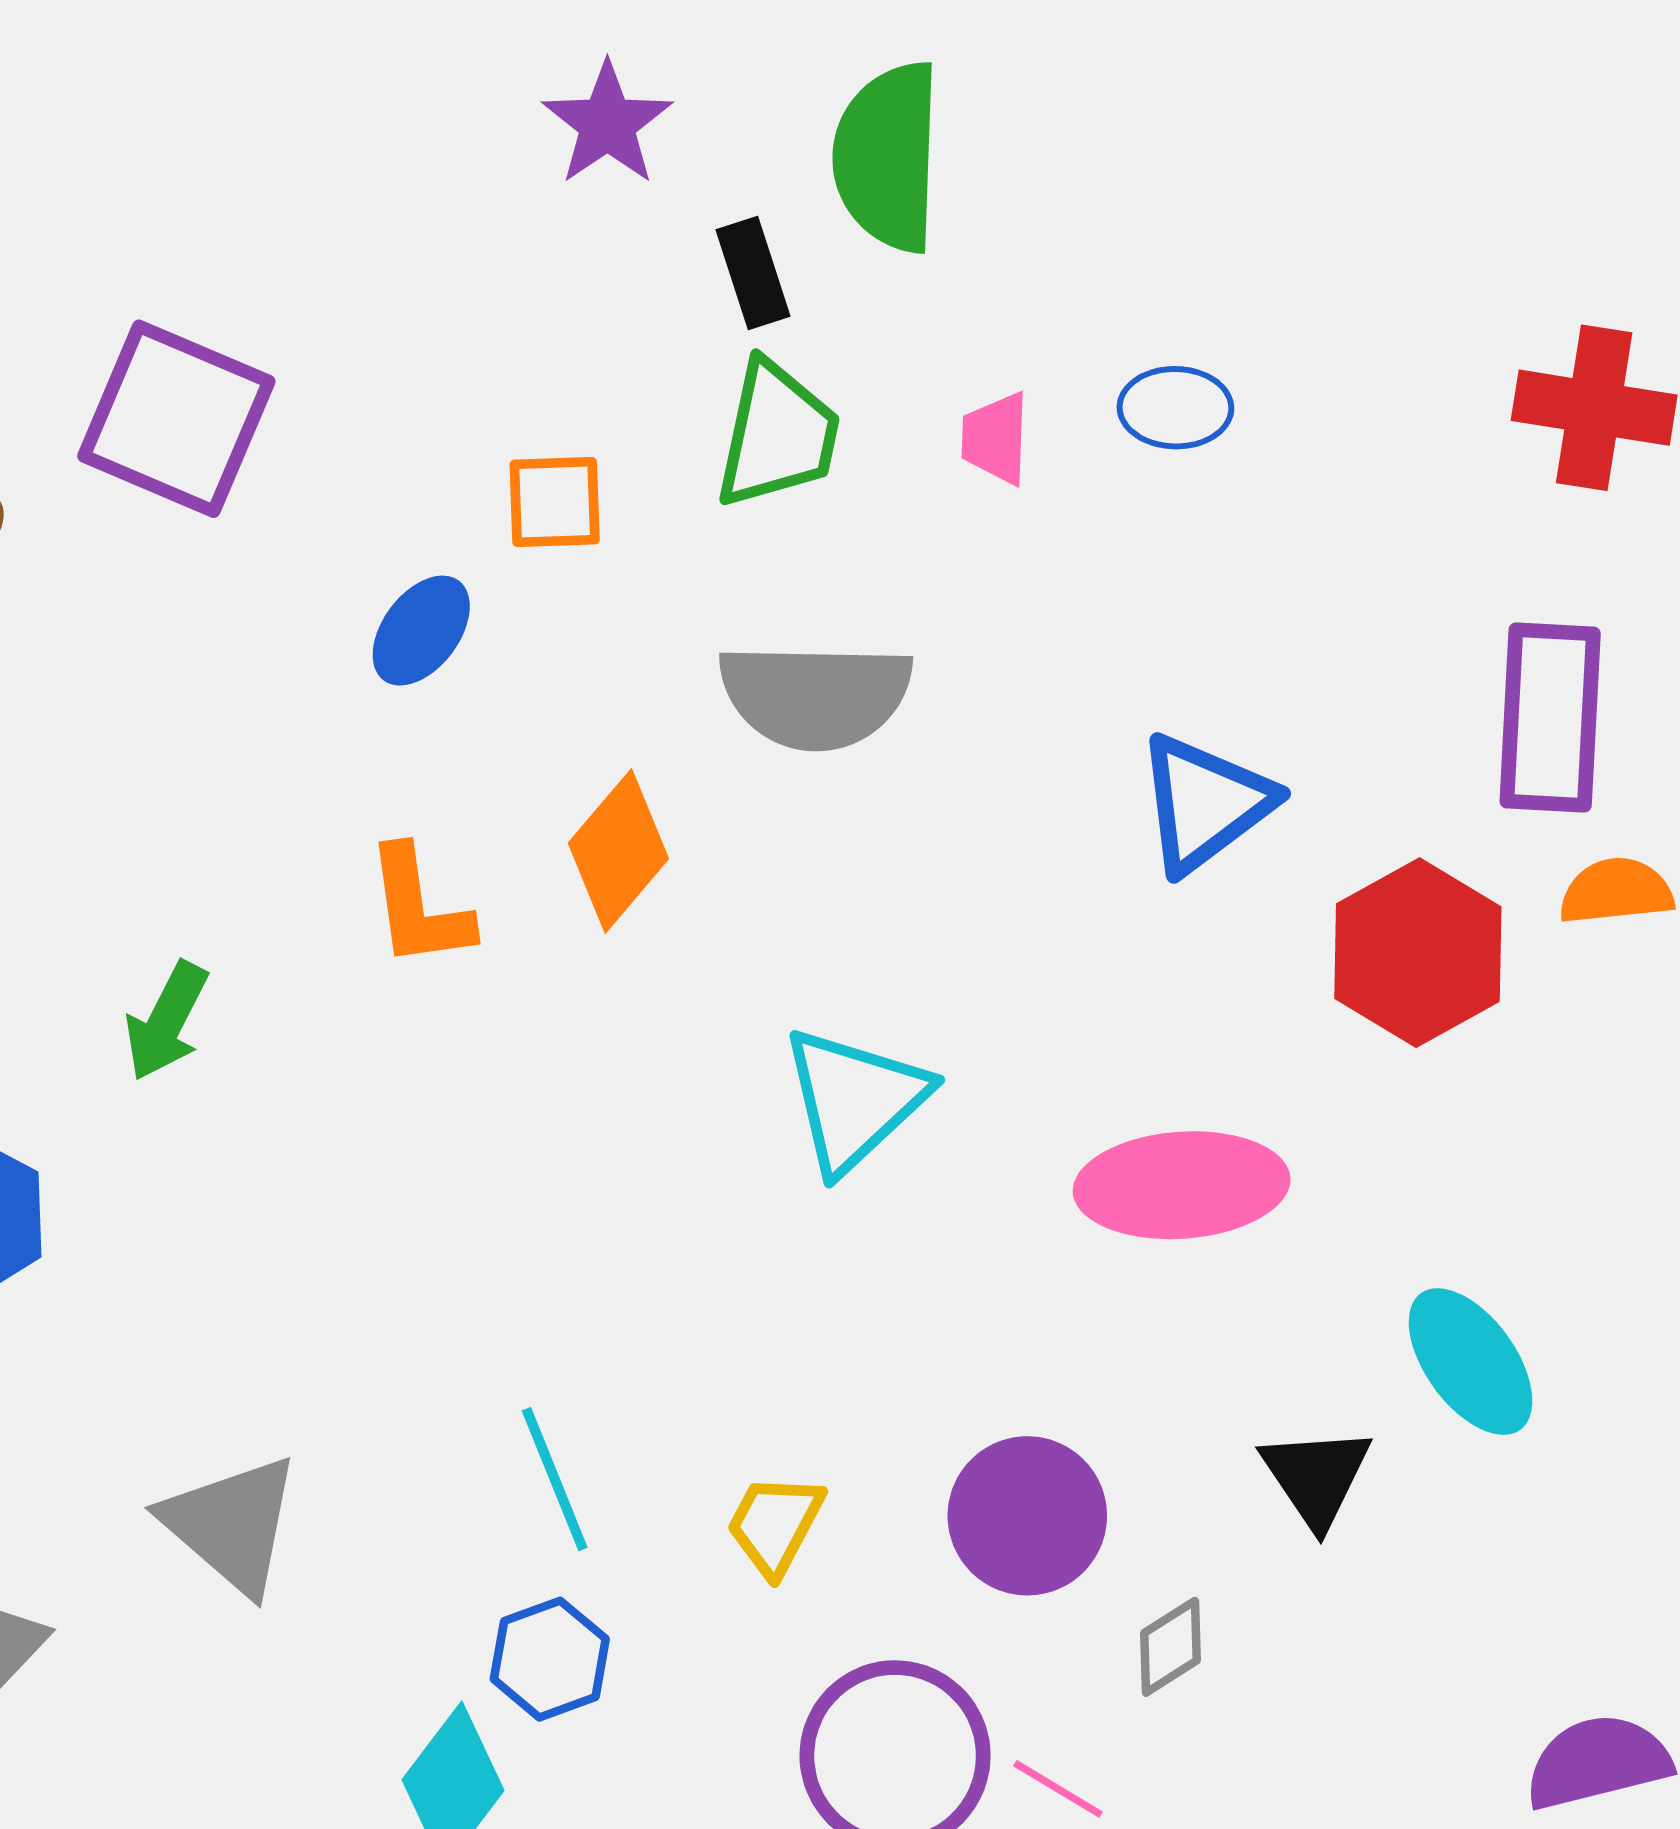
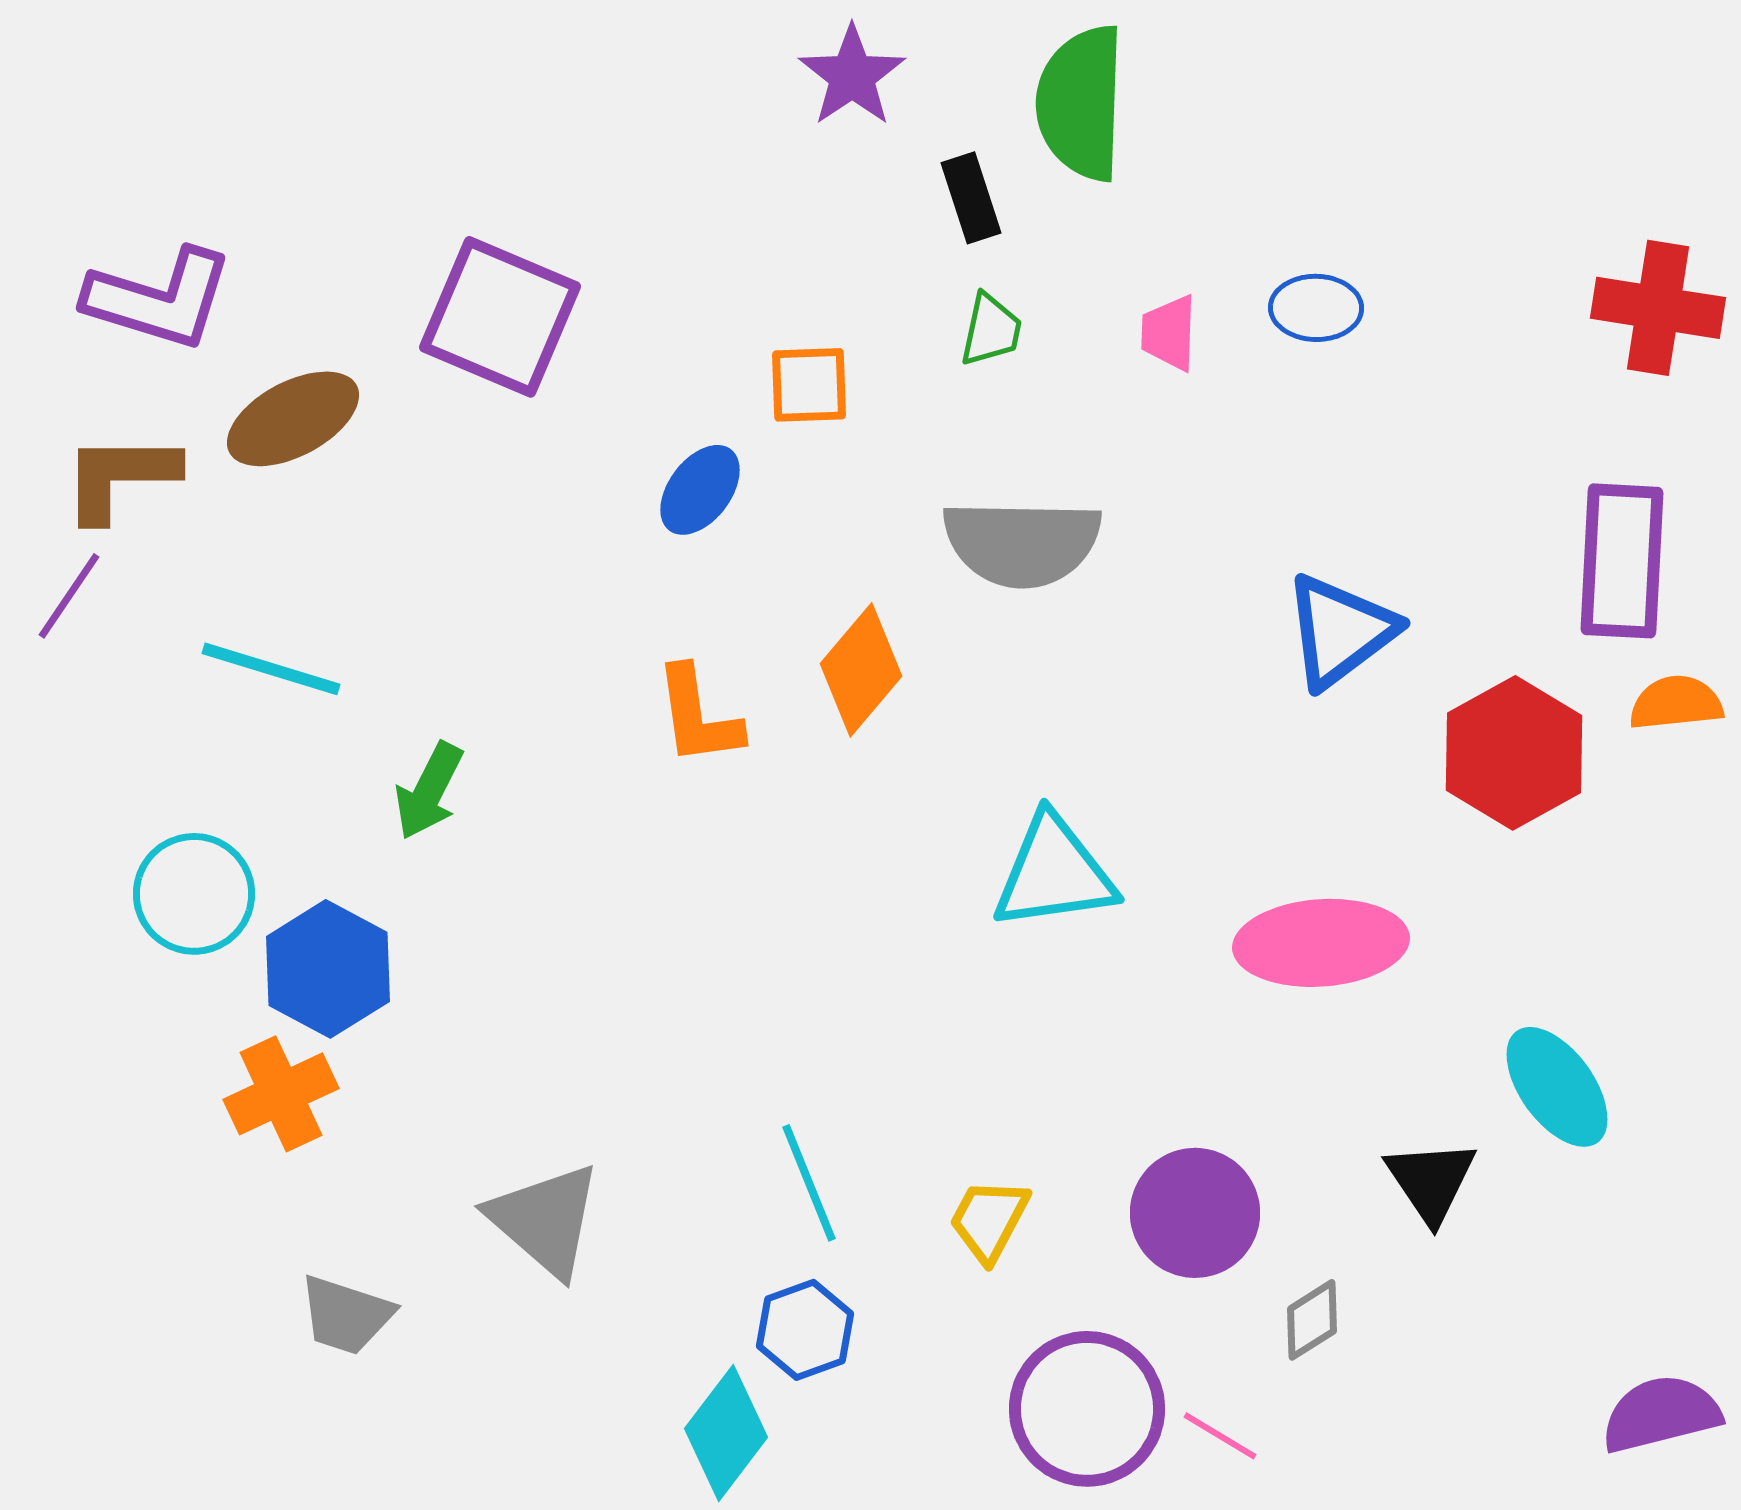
green trapezoid: (778, 435) -> (991, 330), size x0.6
green arrow: (167, 1021) -> (429, 791), moved
cyan triangle: (855, 1100) -> (1054, 873), turned 35

